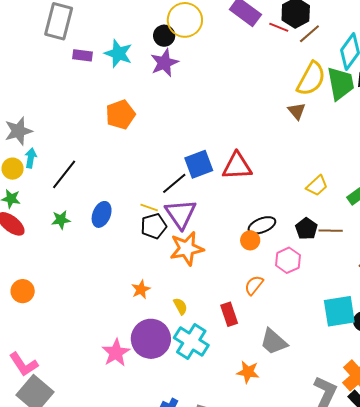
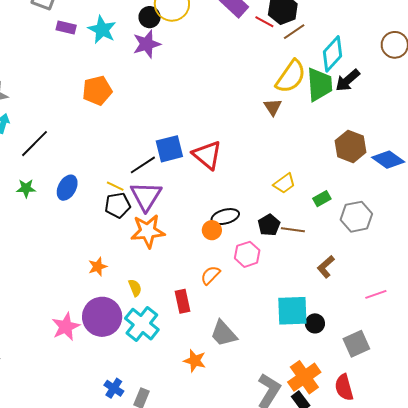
red triangle: (237, 166) -> (207, 155), turned 36

